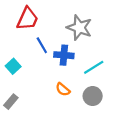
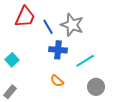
blue line: (42, 45) -> (48, 27), moved
gray circle: (93, 96) -> (96, 87), moved

